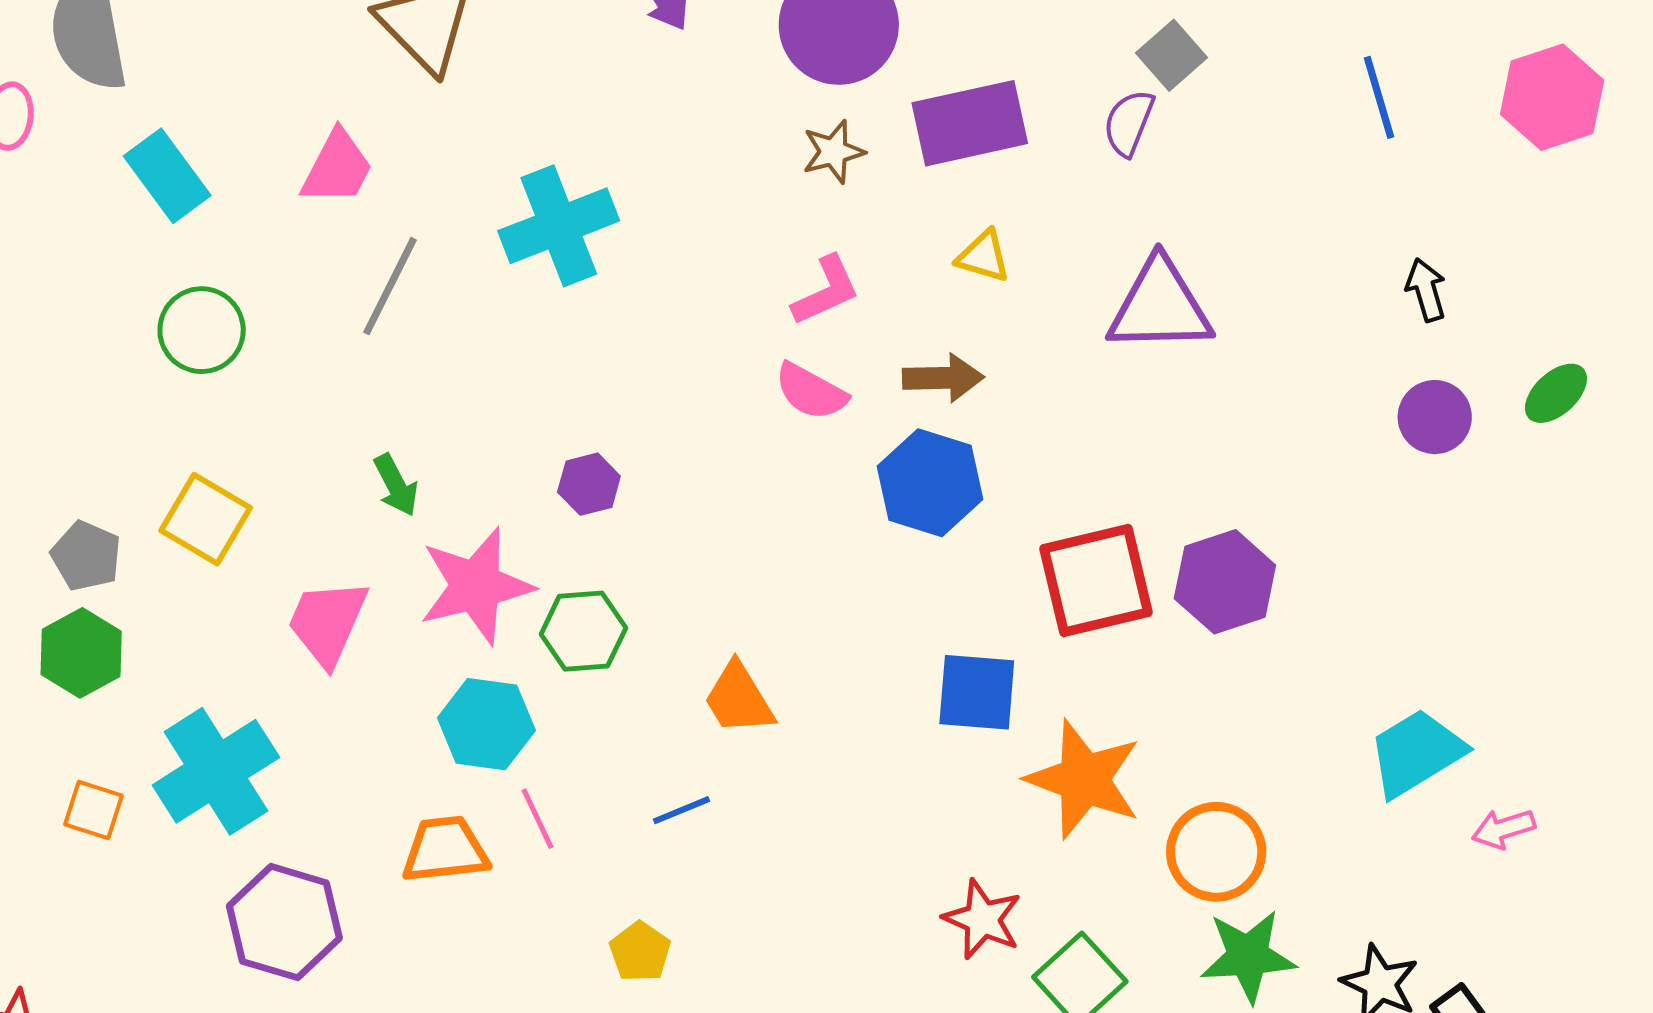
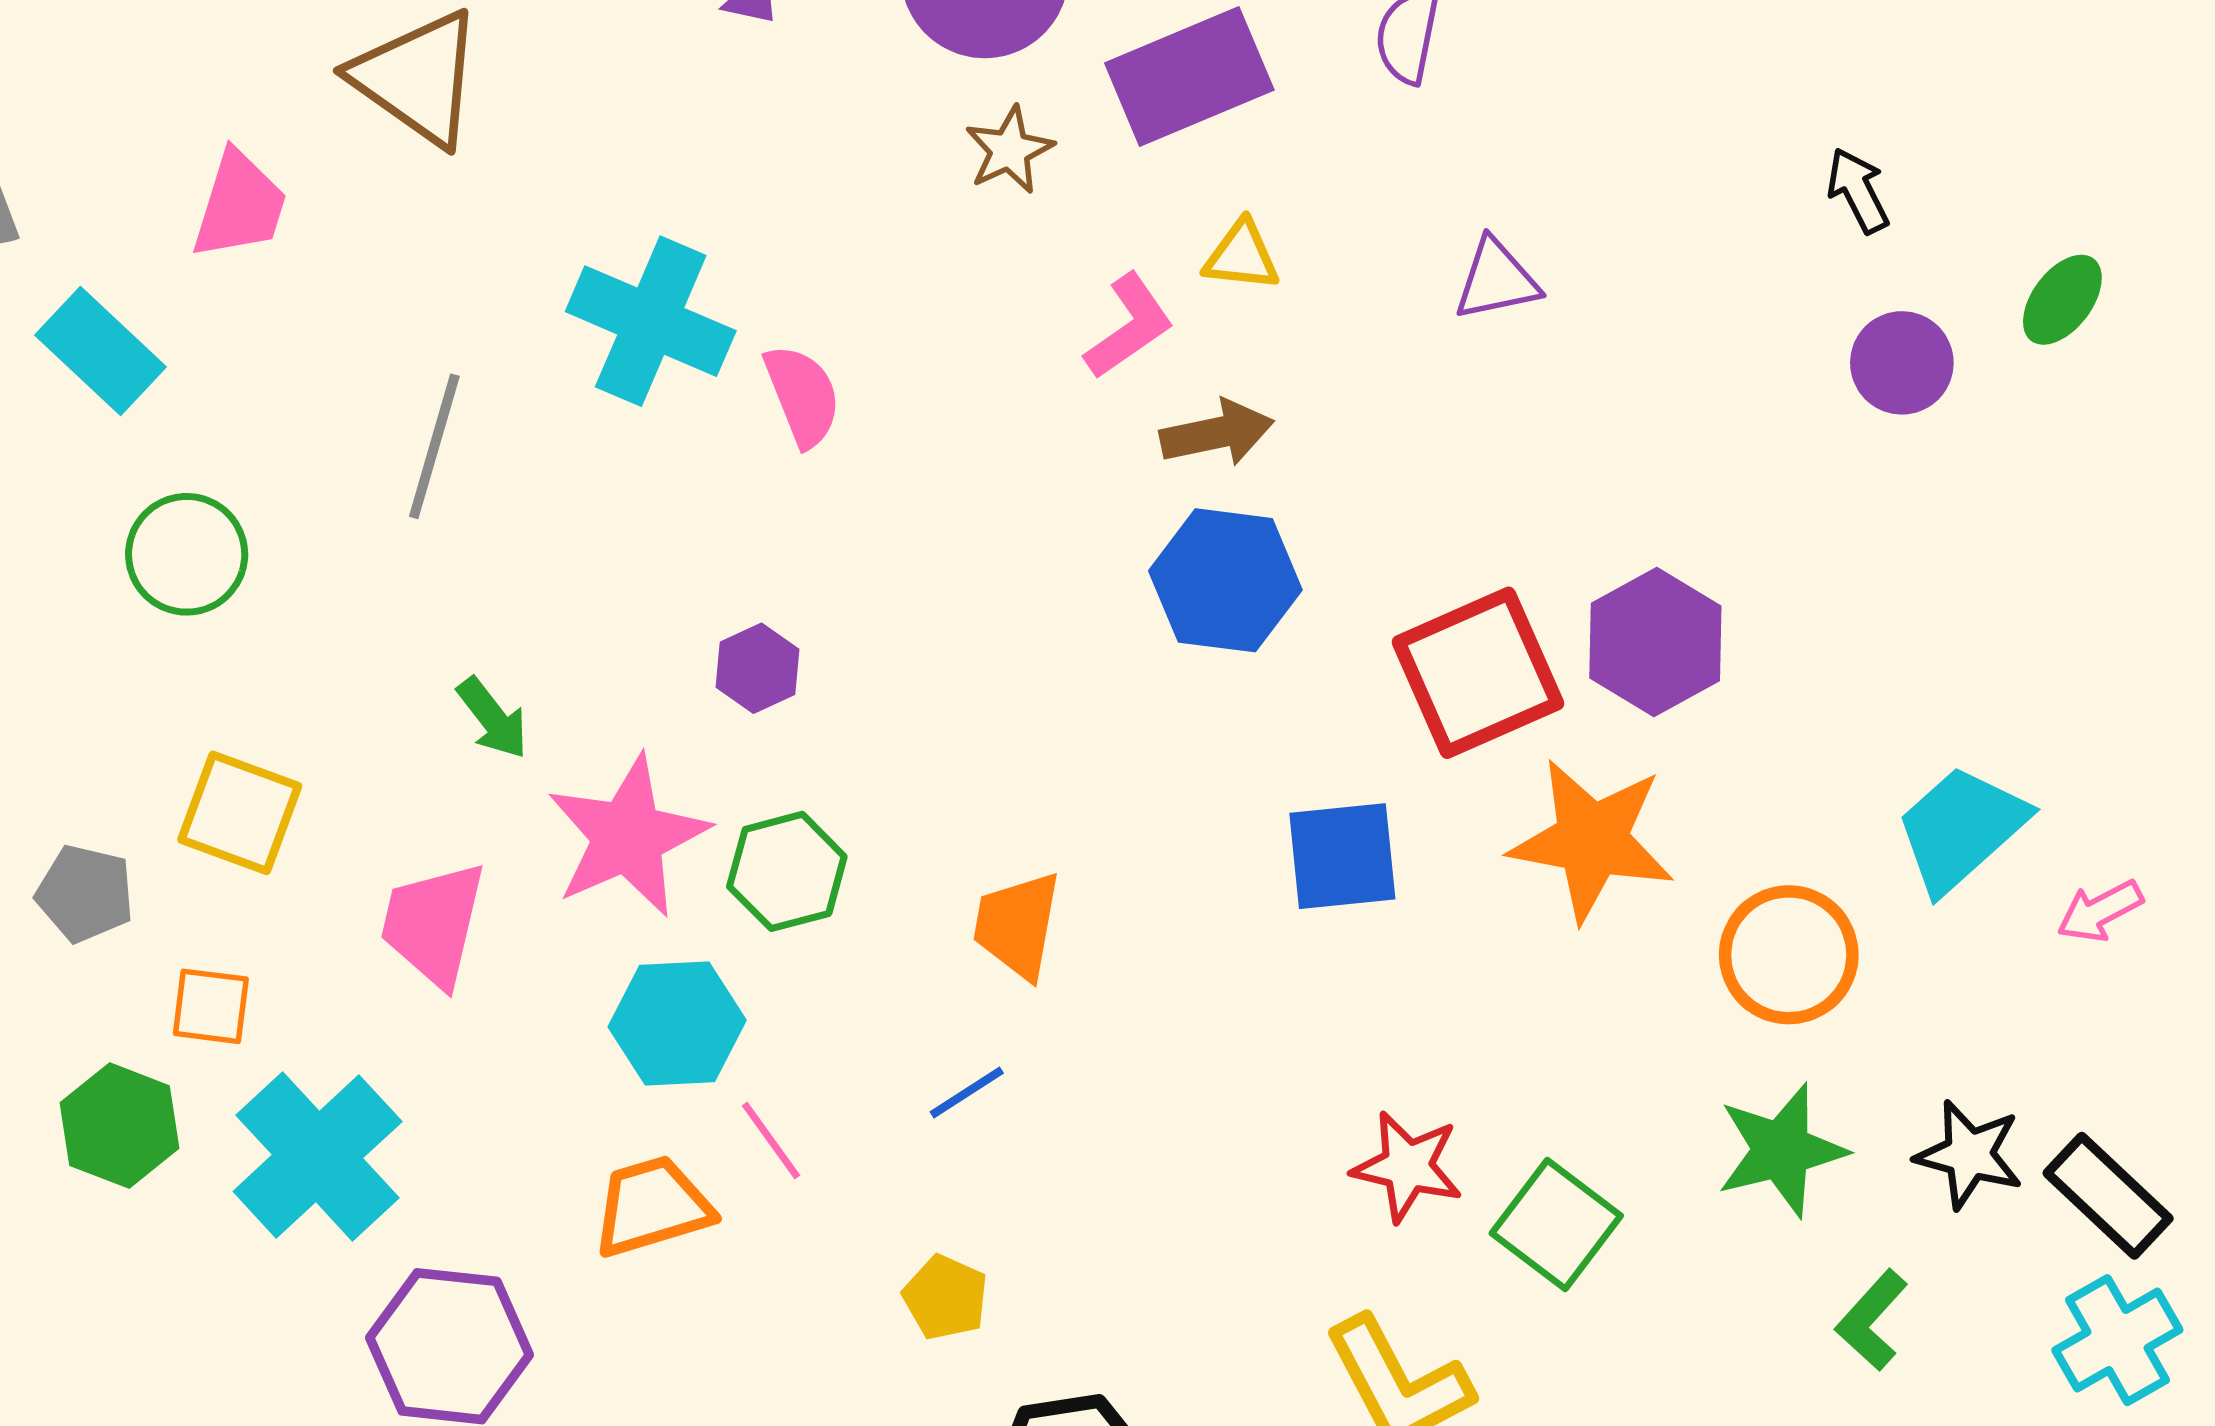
pink trapezoid: (337, 168) -> (240, 205), moved
cyan cross: (559, 226) -> (651, 321), turned -35
pink L-shape: (826, 291) -> (1129, 326), moved
purple triangle: (1160, 306) -> (1496, 280), size x0.6
pink semicircle: (811, 392) -> (802, 396), moved, turned -130
green hexagon: (81, 653) -> (120, 1126), moved
orange trapezoid: (739, 699) -> (1017, 925), turned 52
orange star: (1084, 779) -> (1592, 840), moved
orange square: (94, 810) -> (211, 1006), moved
orange circle: (1216, 852) -> (1789, 955), moved

